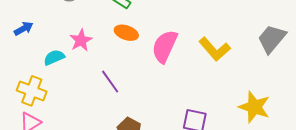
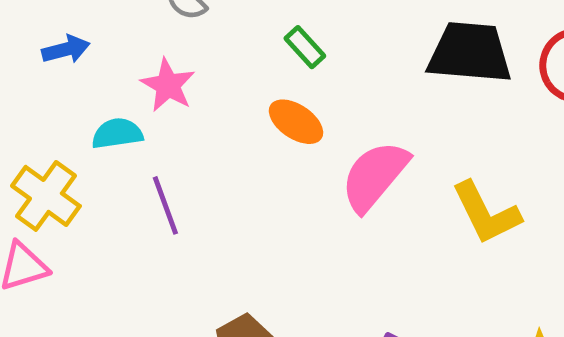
pink star: (81, 40) -> (168, 85), moved, turned -30
purple line: (110, 82) -> (165, 205), moved

